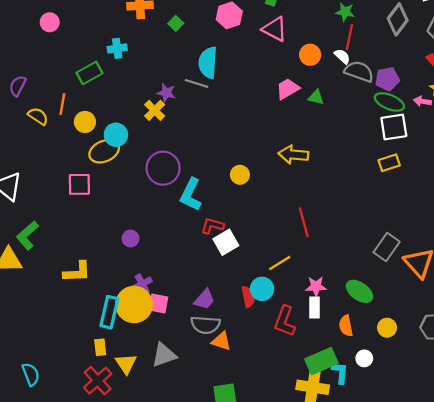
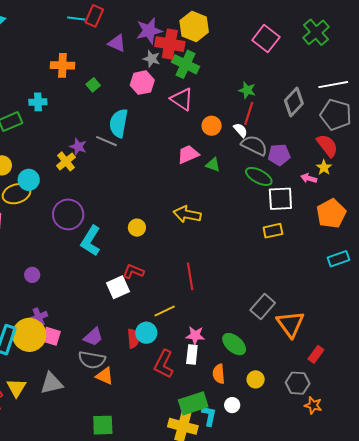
green ellipse: (389, 102) -> (259, 176), moved
red L-shape: (212, 226) -> (133, 271), moved

